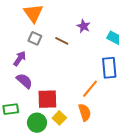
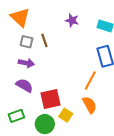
brown line: (62, 41) -> (44, 40), moved, turned 56
purple arrow: (20, 59) -> (26, 63), moved, turned 77

